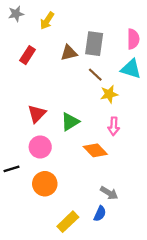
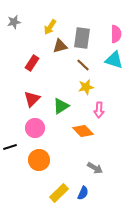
gray star: (16, 14) -> (14, 22), moved
yellow arrow: (47, 21) -> (50, 27), moved
red rectangle: (28, 55) -> (32, 63), moved
yellow star: (109, 94) -> (86, 87), moved
blue semicircle: (100, 214) -> (83, 193), moved

